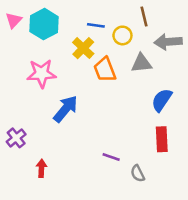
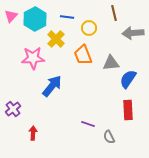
blue line: (96, 25) -> (67, 17), moved
yellow circle: (122, 35) -> (89, 28), moved
yellow cross: (83, 48) -> (56, 39), moved
gray triangle: (141, 63) -> (111, 63), moved

